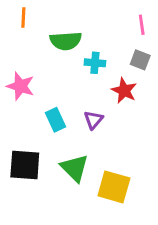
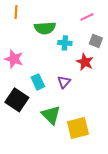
pink line: (142, 25) -> (87, 17), moved, turned 72
black square: (25, 165) -> (17, 100), moved, turned 30
yellow square: (114, 187) -> (78, 128), turned -30

